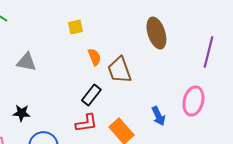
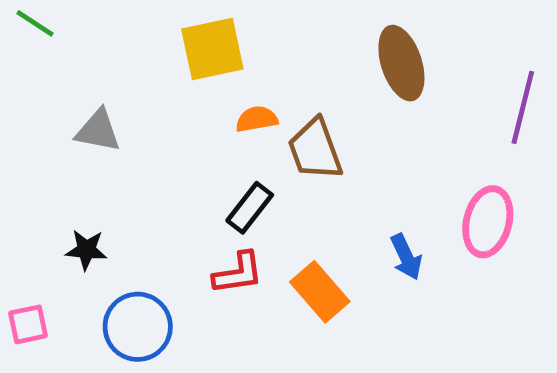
yellow square: (75, 27) -> (212, 49), size x1.8
orange semicircle: (94, 57) -> (257, 119), turned -78

